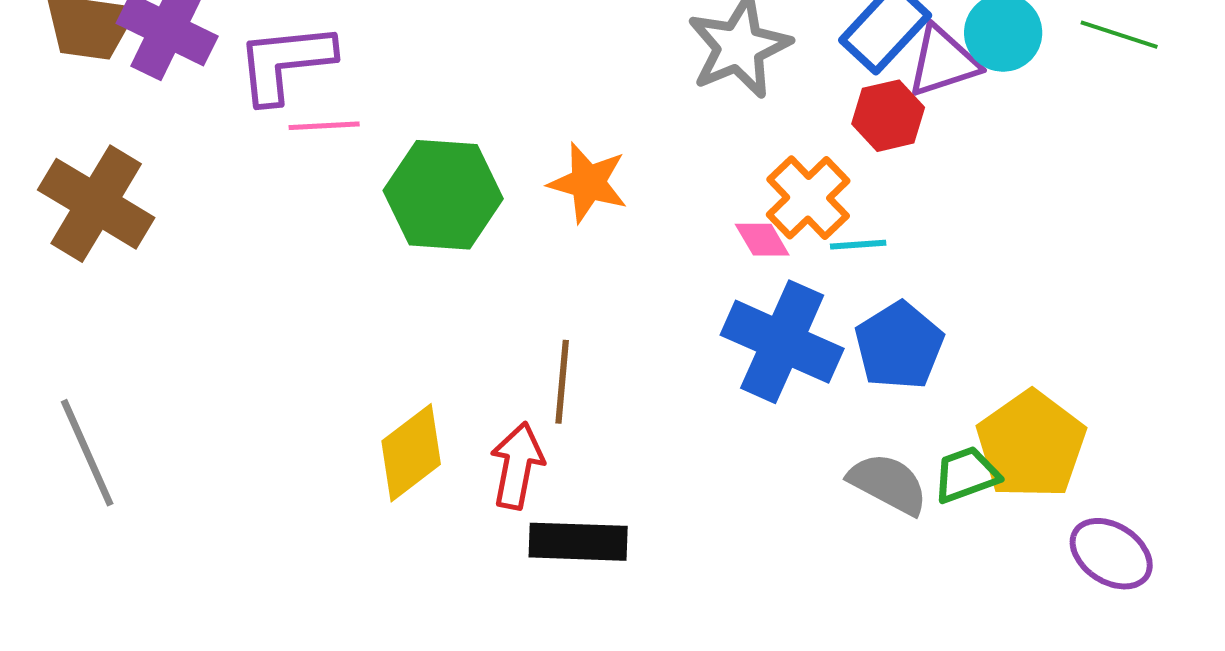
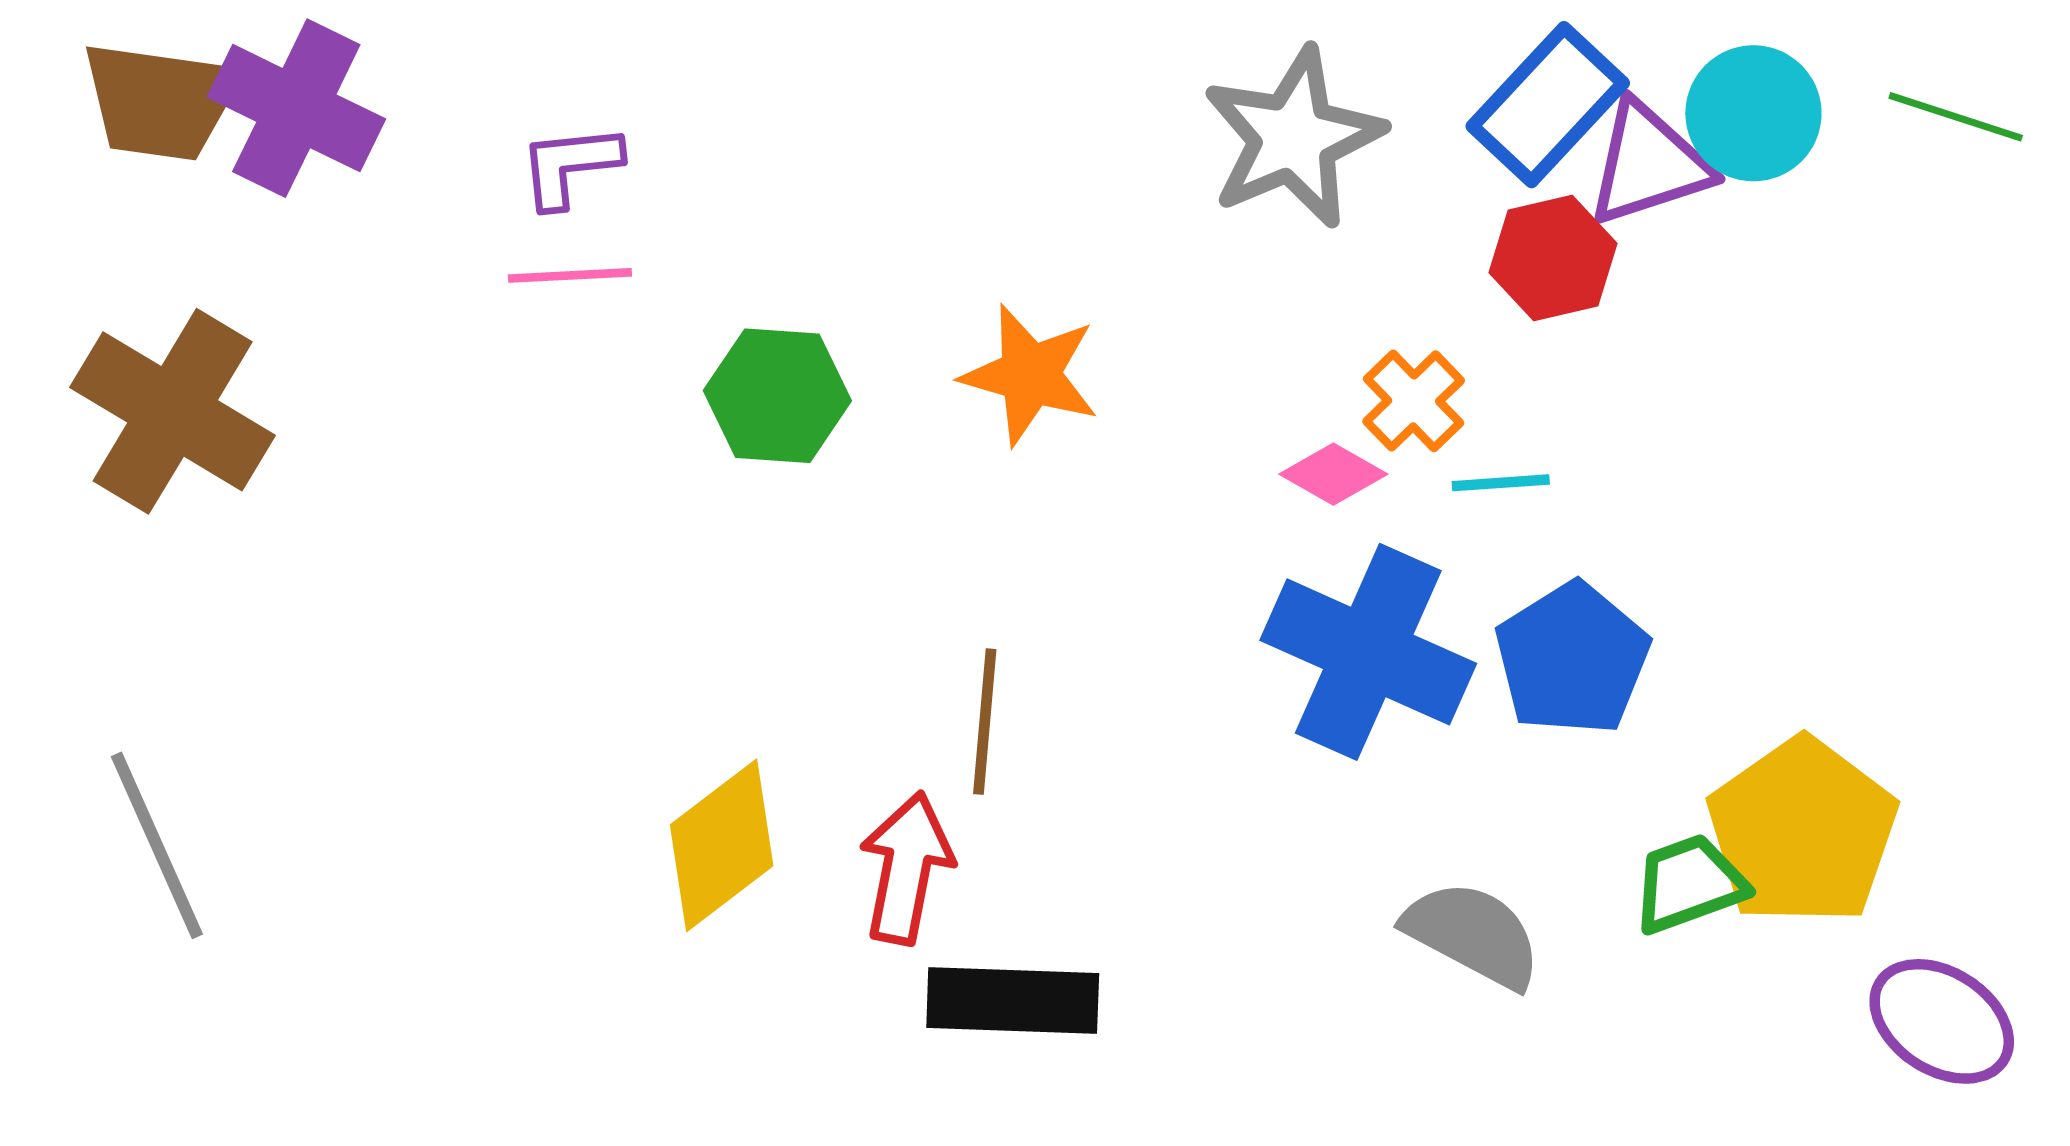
purple L-shape: (285, 63) -> (570, 166), moved, size x0.6
green hexagon: (443, 195) -> (777, 396), size x0.7
orange cross: (808, 198) -> (1414, 401), size x0.7
pink diamond: (762, 240) -> (1333, 474), turned -30
gray semicircle: (888, 484) -> (1473, 934), moved

